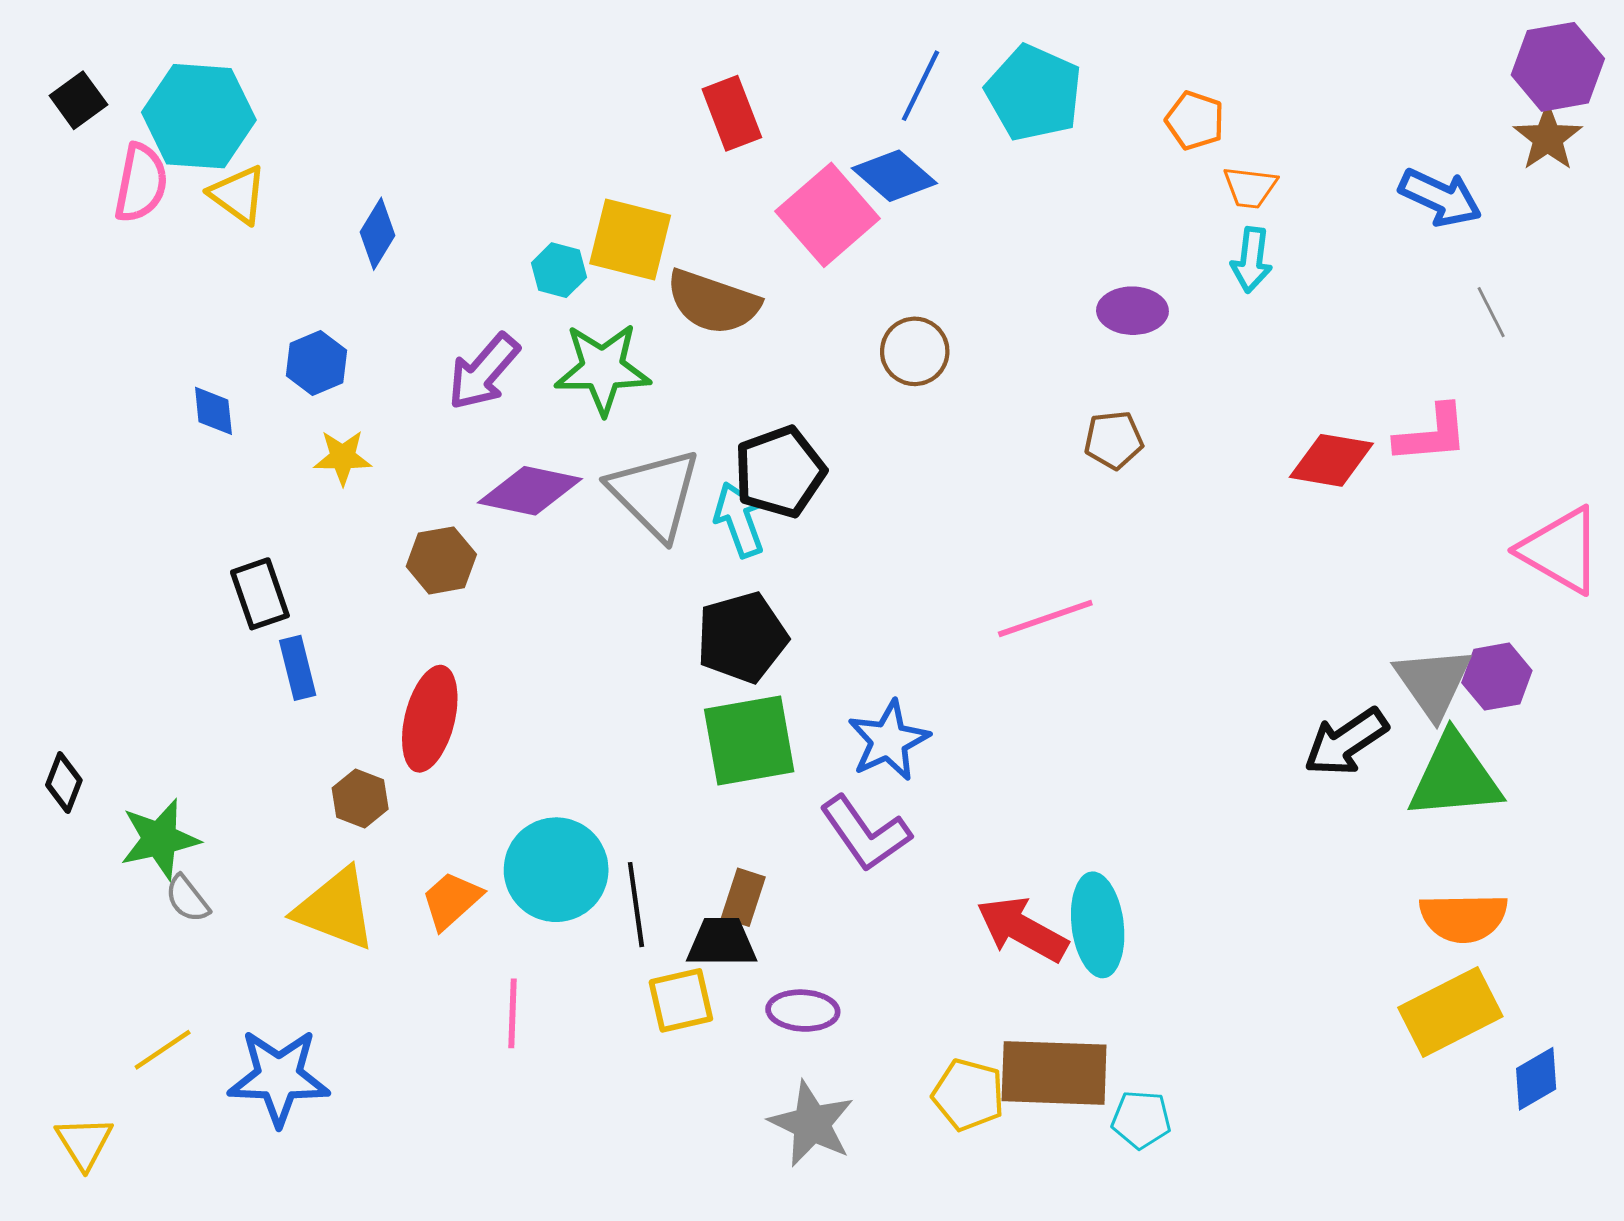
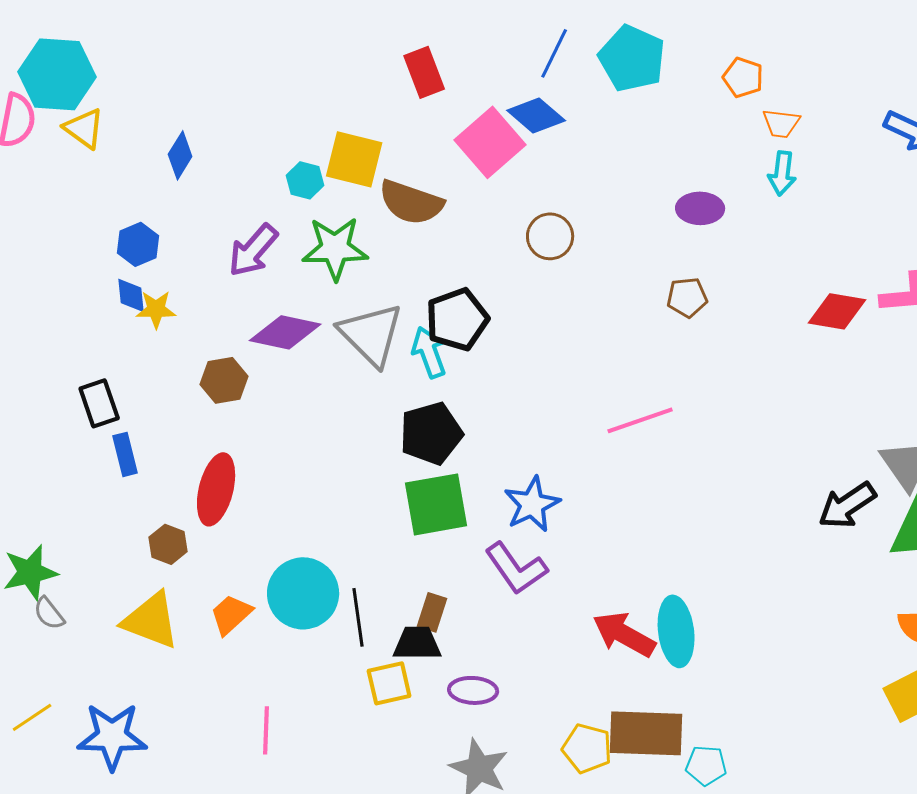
blue diamond: (213, 411) -> (131, 295), moved
pink line: (513, 1013) -> (266, 730), moved

